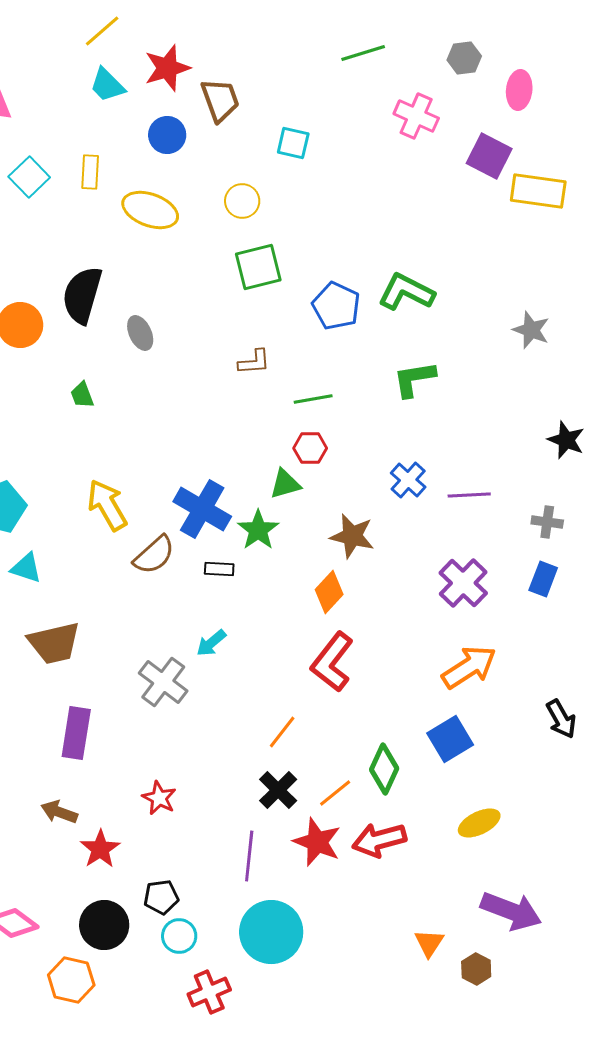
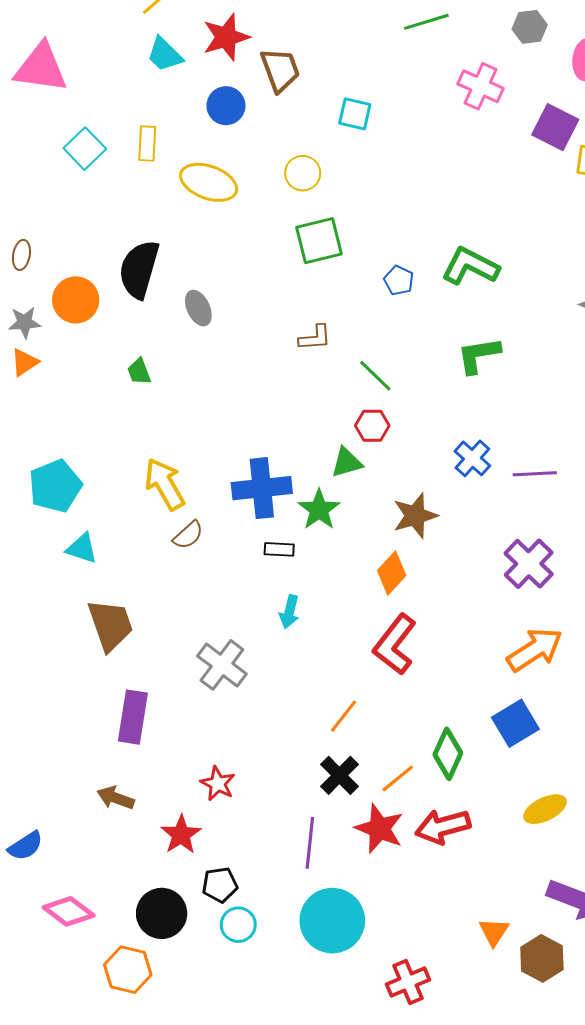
blue pentagon: (336, 306) -> (399, 280), size x0.6
green line: (313, 399) -> (375, 376), turned 54
blue cross: (202, 509) -> (262, 488), turned -36
brown star: (352, 536) -> (415, 516), turned -30
brown semicircle: (154, 555) -> (188, 535), moved, size x0.7
brown trapezoid: (54, 643) -> (110, 625), turned -96
cyan arrow: (211, 643) -> (289, 612), moved, turned -36
red star: (100, 849) -> (181, 835), moved
brown hexagon: (476, 969) -> (542, 958), size x1.4
red cross: (209, 992) -> (408, 982), moved

